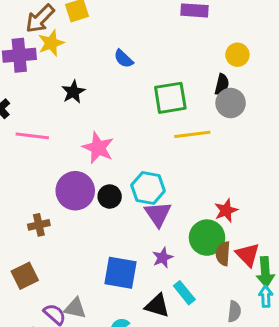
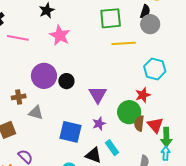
pink star: (98, 148) -> (60, 35), moved
cyan hexagon: (148, 188) -> (155, 69), moved
gray triangle: (75, 308) -> (36, 113), moved

